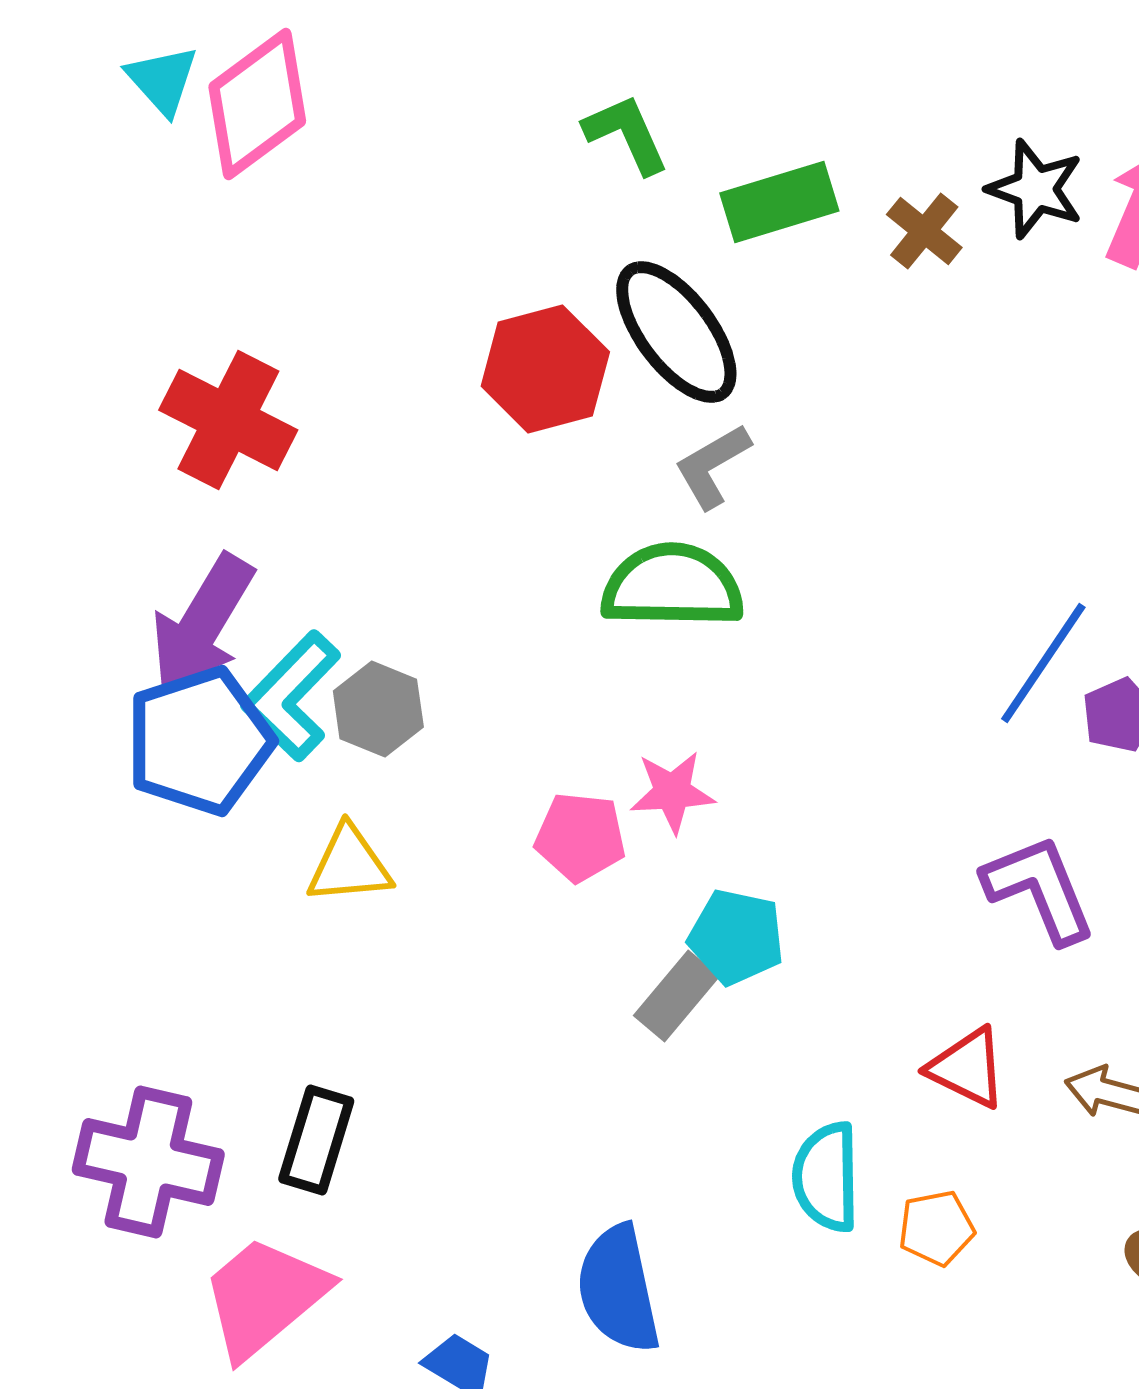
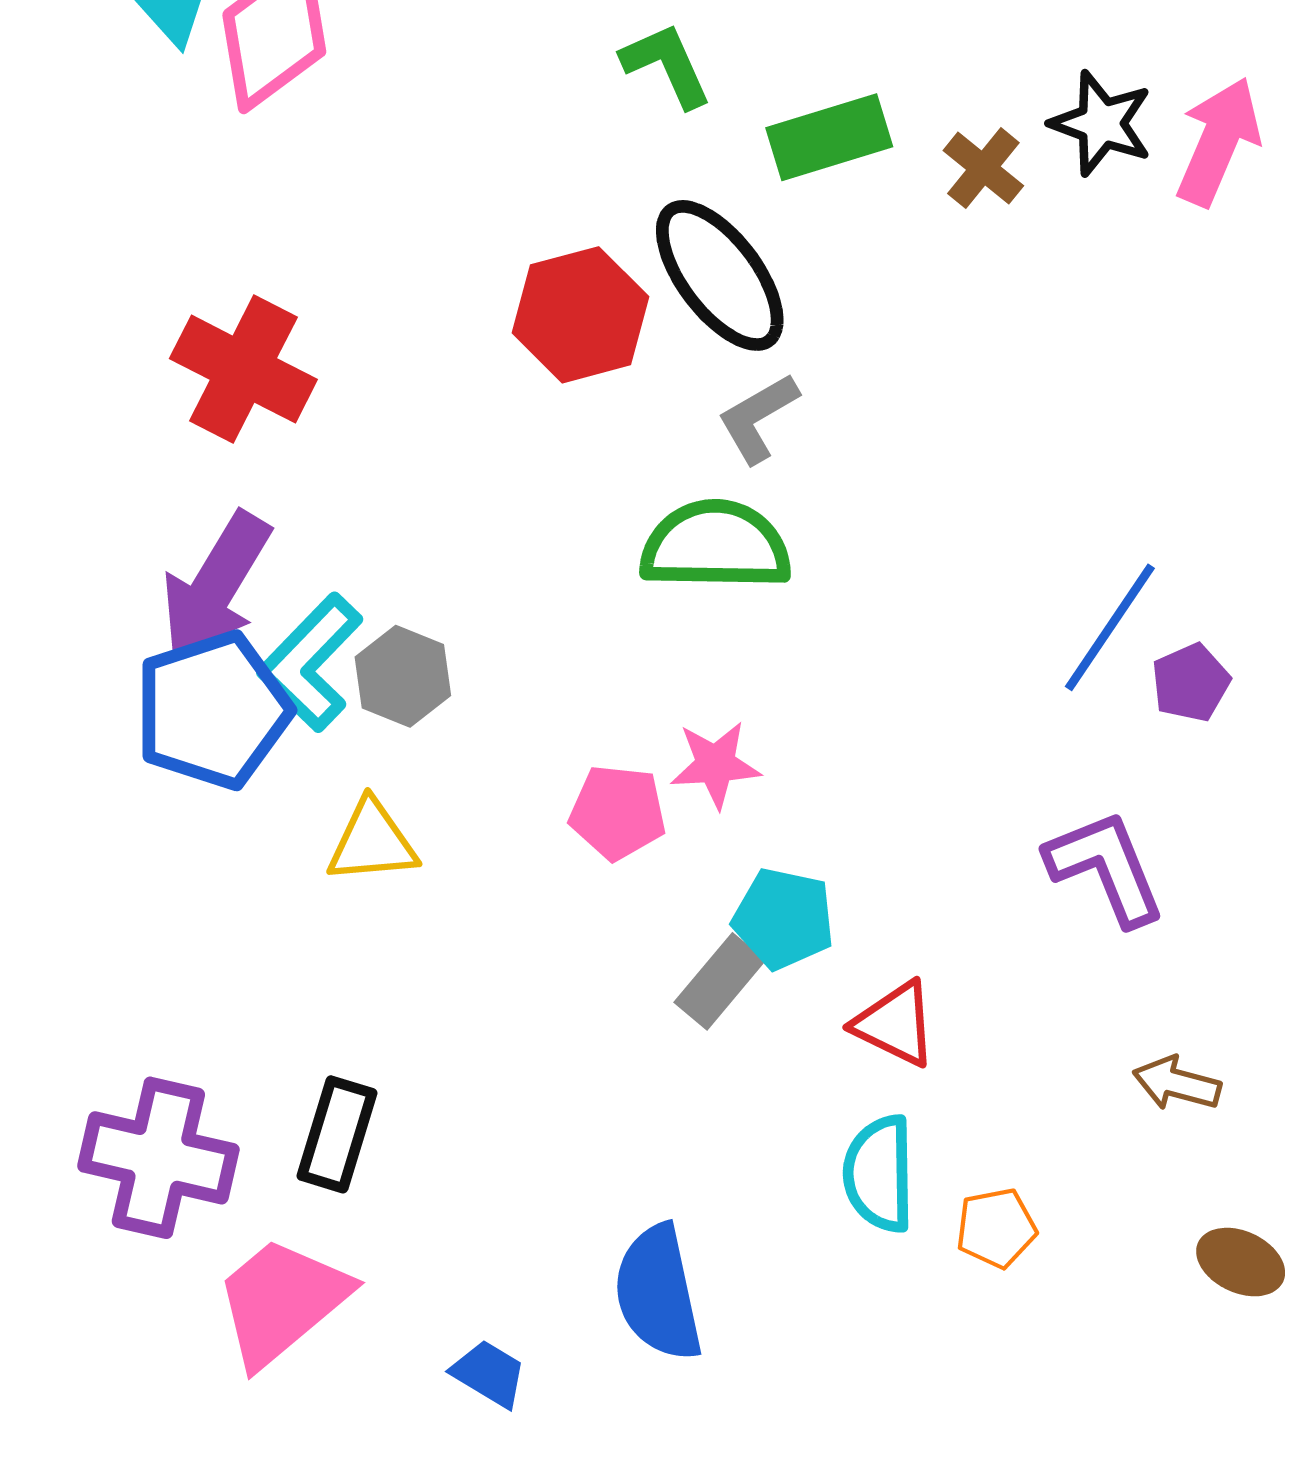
red triangle: (967, 1068) -> (895, 1024), moved

